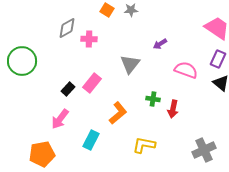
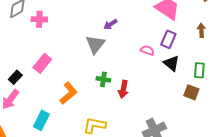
gray triangle: (130, 64) -> (95, 44), moved
pink semicircle: (186, 70) -> (147, 50), moved, size x0.6
black rectangle: (68, 89) -> (15, 77), moved

